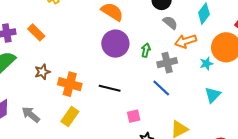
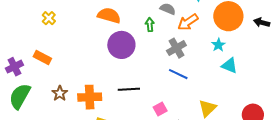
green arrow: (146, 50) -> (150, 25), moved
cyan star: (206, 64) -> (218, 45), moved
cyan triangle: (213, 95) -> (230, 66), turned -36

